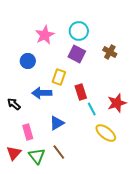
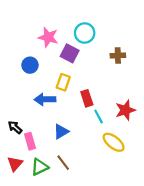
pink star: (45, 35) -> (48, 37), turned -30
brown cross: (110, 52) -> (118, 56), turned -32
purple square: (77, 54) -> (70, 53), moved
black arrow: (14, 104) -> (15, 127), moved
green triangle: (37, 156) -> (40, 167), turned 42

